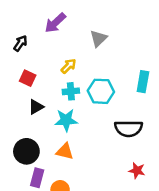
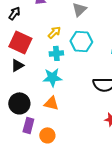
red square: (28, 78) -> (20, 42), size x1.6
cyan hexagon: (101, 91) -> (81, 41), moved
black triangle: (36, 107) -> (17, 65), moved

